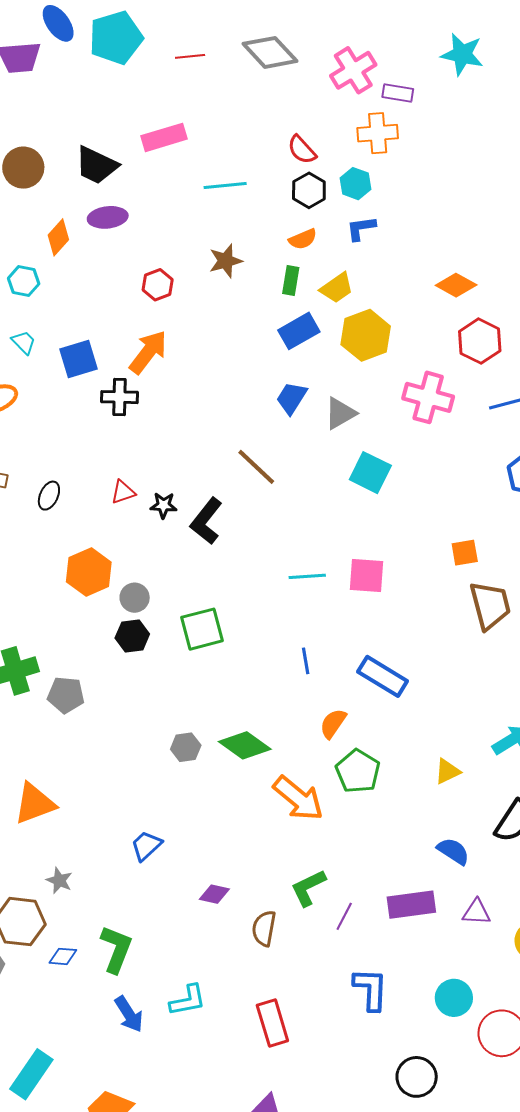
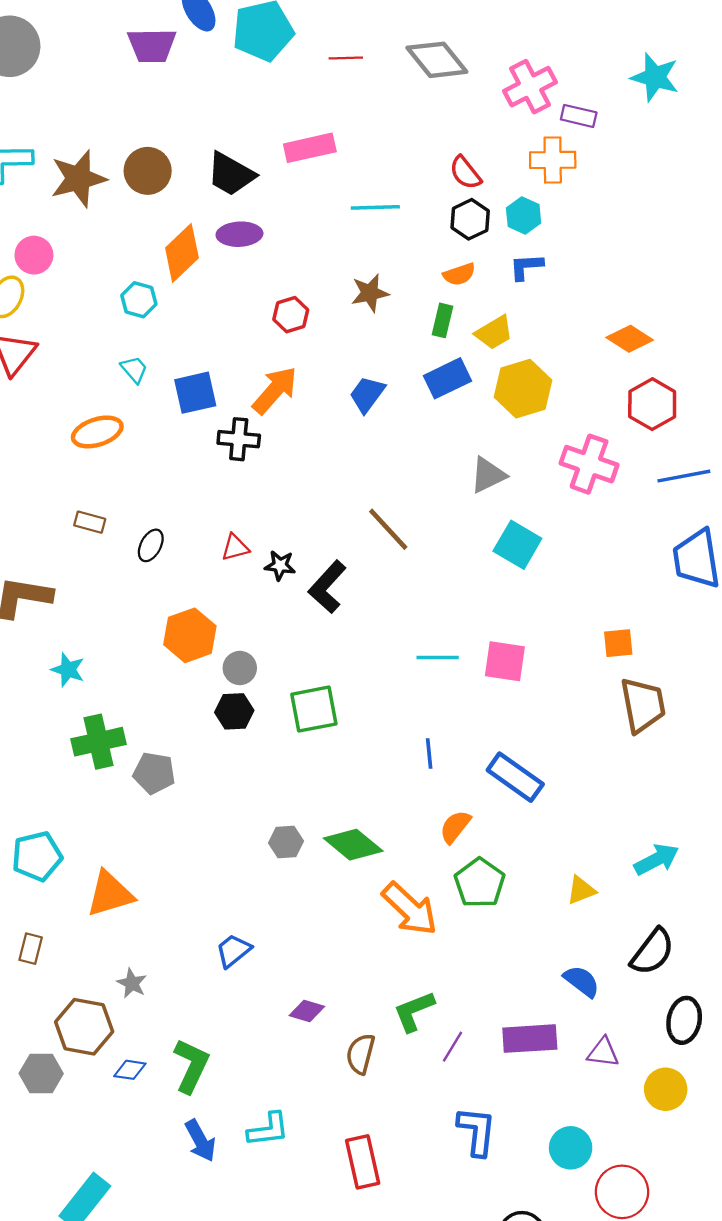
orange diamond: (58, 237) -> (182, 253), size x1.4
blue trapezoid: (291, 398) -> (367, 394), moved

